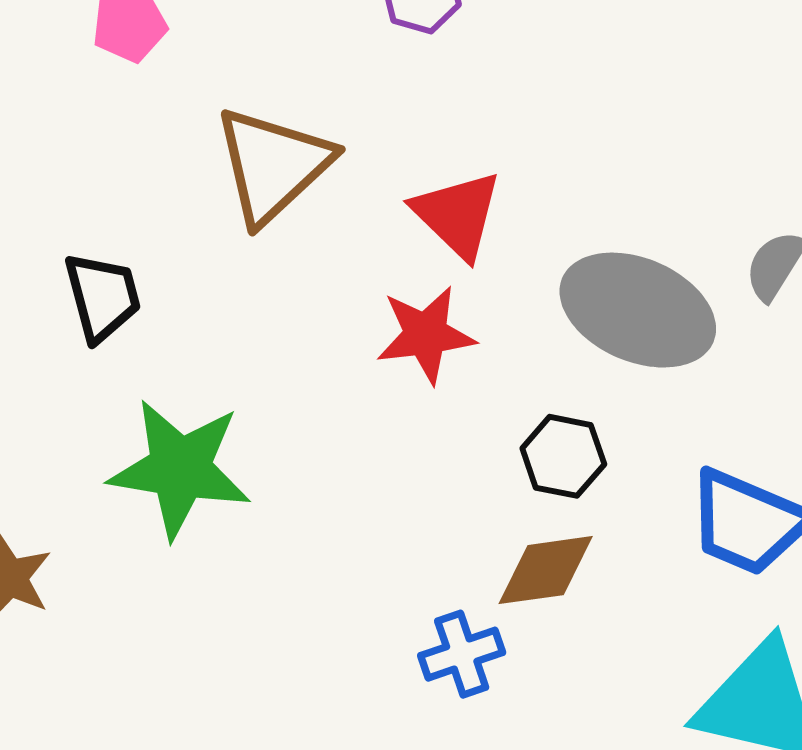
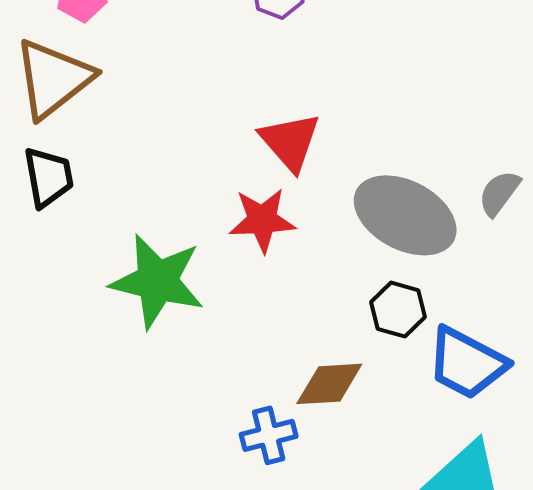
brown triangle: (273, 165) -> (53, 78), moved
black hexagon: (563, 456) -> (398, 310), moved
green star: (180, 469) -> (157, 281), moved

